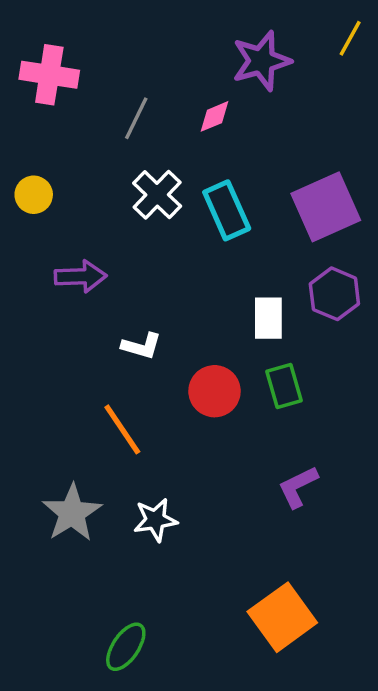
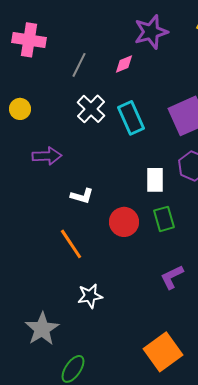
gray star: (72, 513) -> (42, 329), moved

